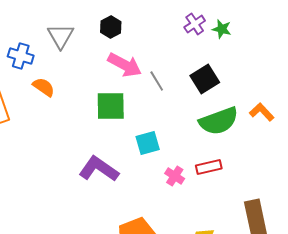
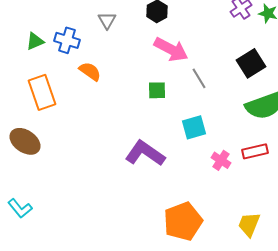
gray triangle: (61, 36) -> (107, 20), size x0.7
gray line: (157, 81) -> (199, 78), moved
green square: (111, 106) -> (157, 90), size x0.6

